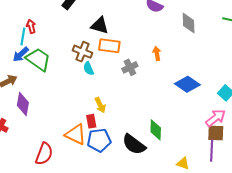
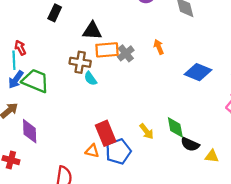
gray cross: (130, 67) -> (126, 53), moved
yellow arrow: (100, 105) -> (147, 131), moved
red rectangle: (91, 121) -> (106, 133), size x1.6
orange triangle: (76, 134) -> (92, 151), size x0.6
black semicircle: (134, 144) -> (190, 144), moved, size x0.7

